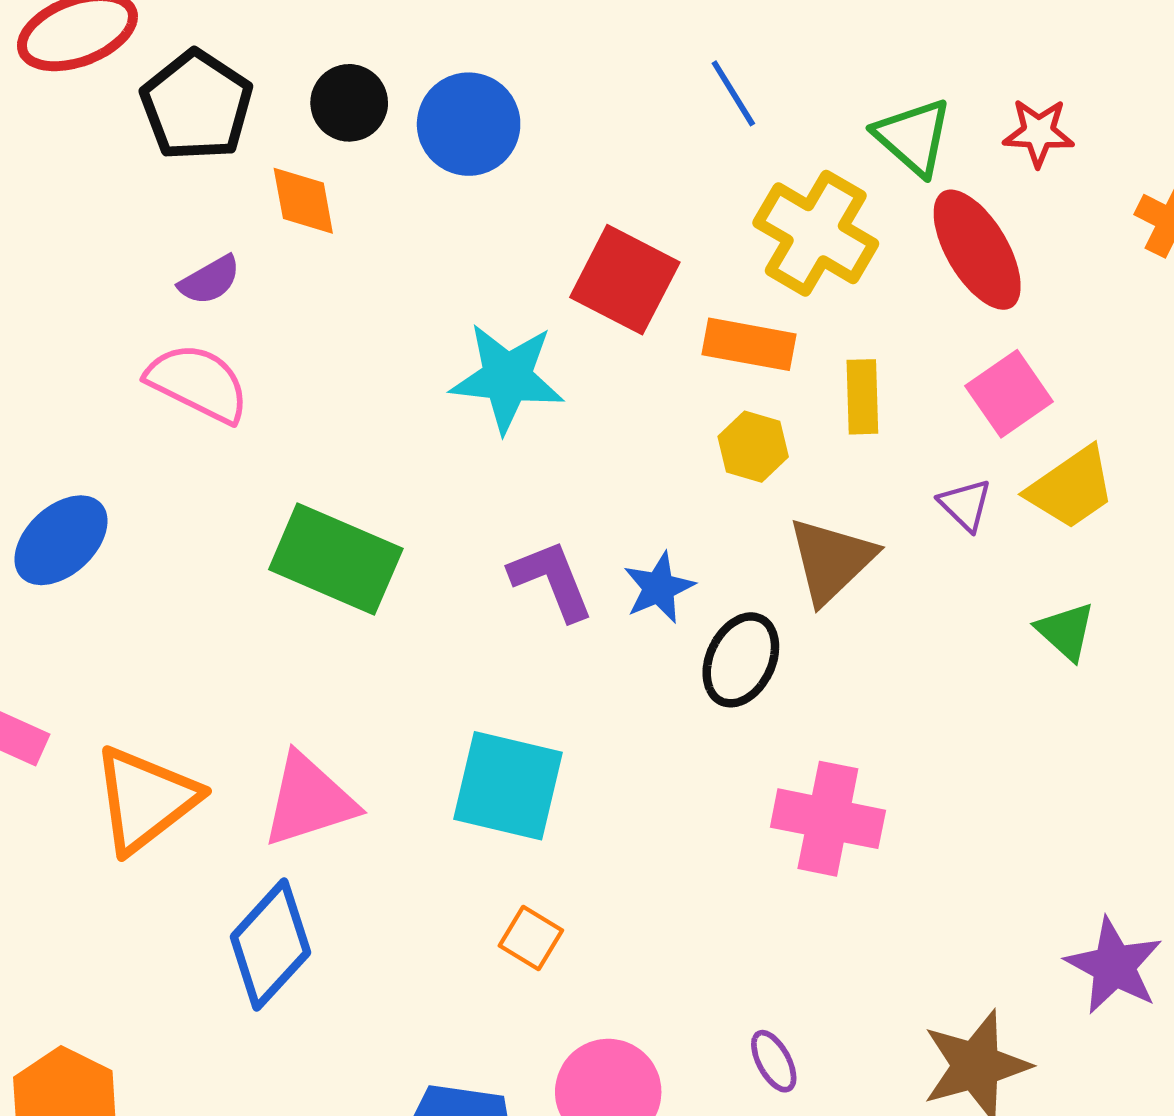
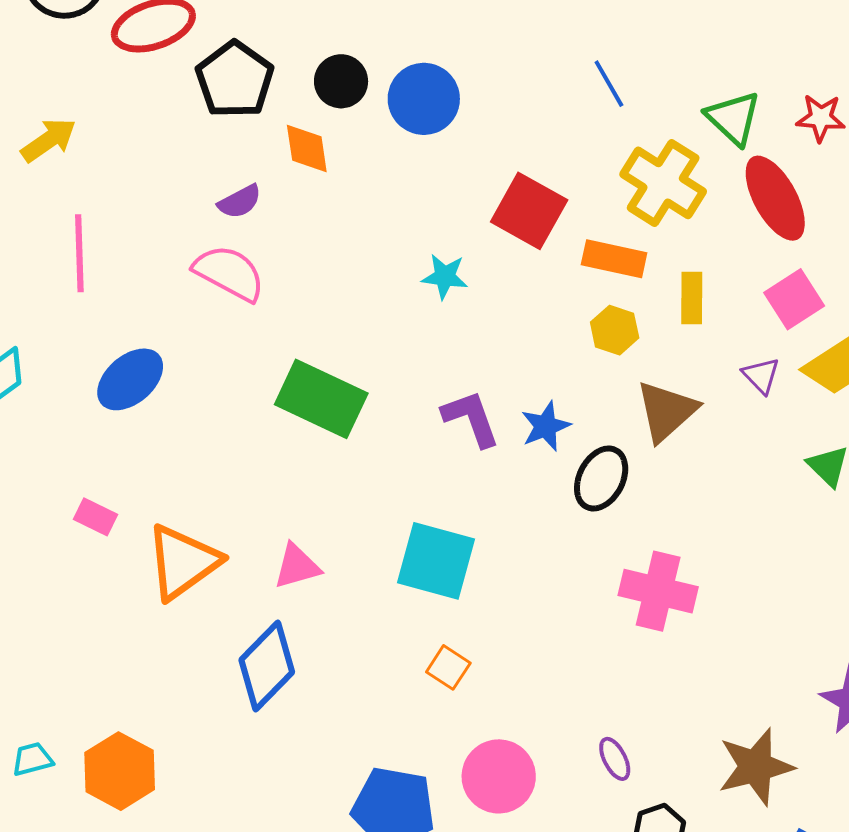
cyan star: (507, 378) -> (445, 277), size x0.6
pink triangle: (309, 800) -> (297, 566), size x0.7

